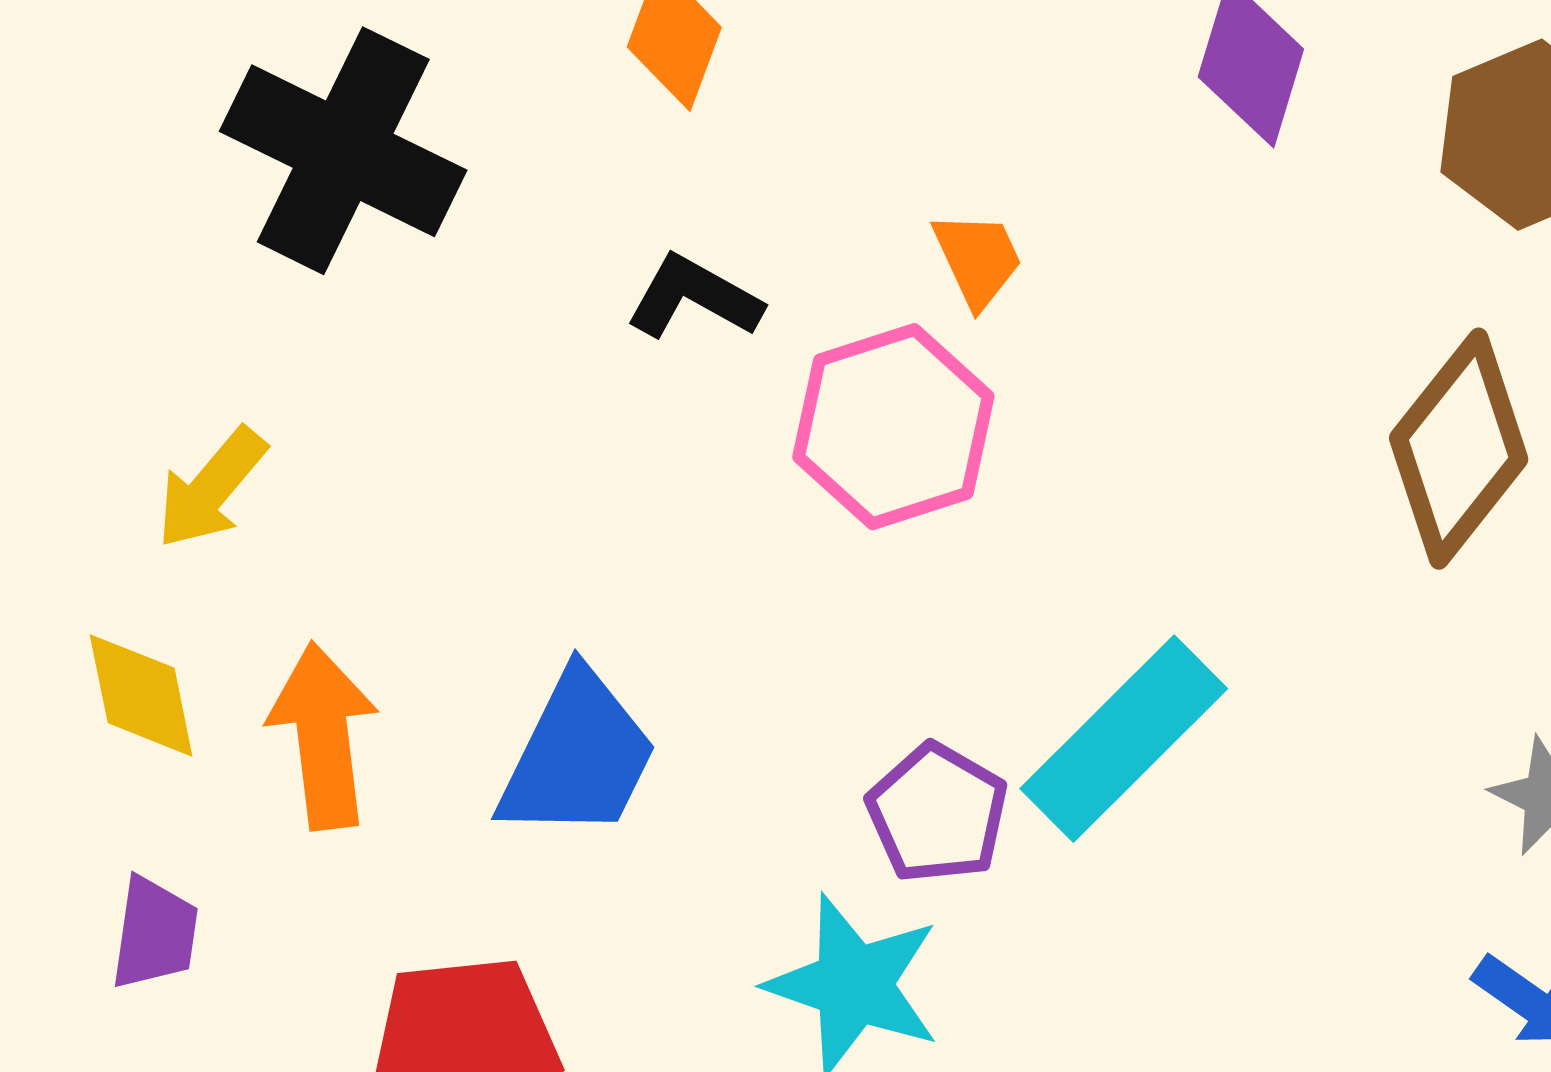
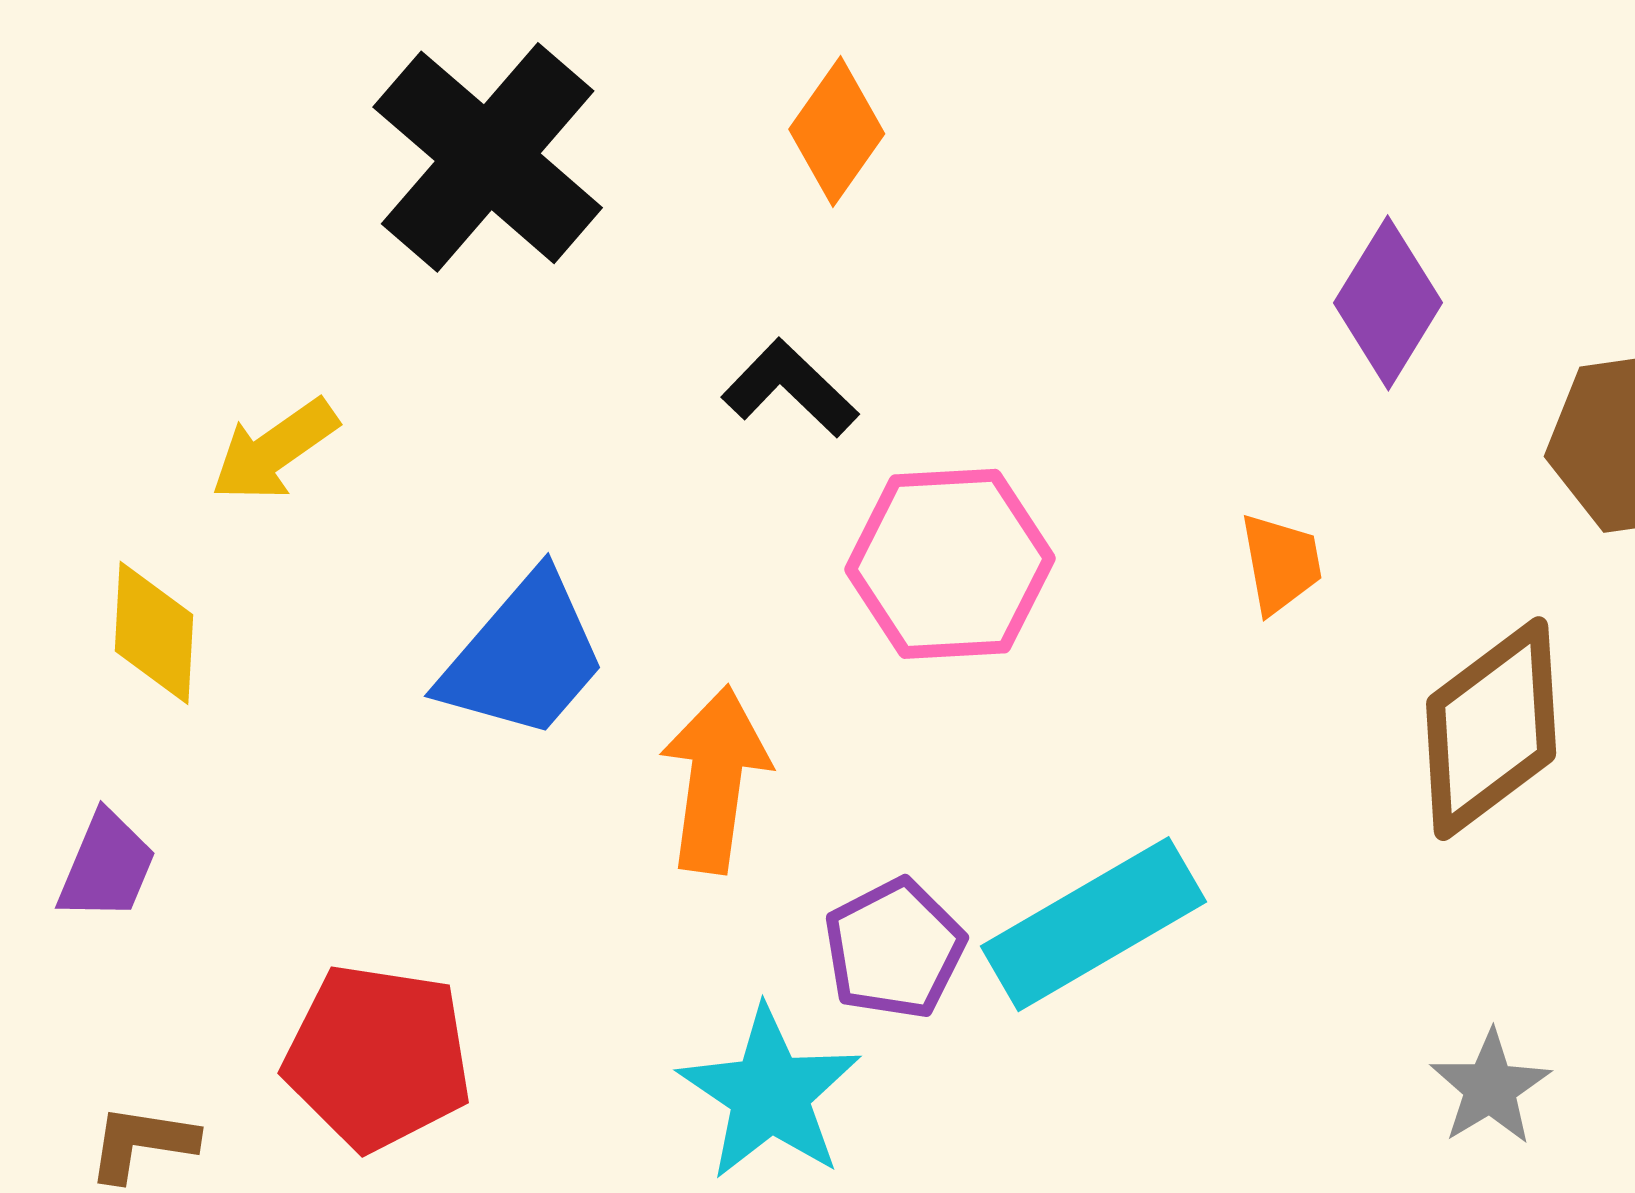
orange trapezoid: (978, 259) -> (1281, 563), moved
orange arrow: (323, 736) -> (715, 779), moved
blue trapezoid: (578, 756) -> (524, 657), moved

